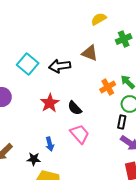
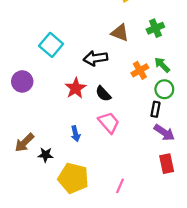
green cross: (124, 39) -> (155, 28), moved
black arrow: (60, 66) -> (95, 58), moved
black star: (34, 159) -> (46, 155), moved

